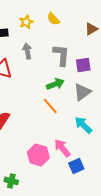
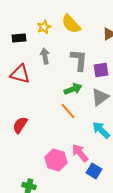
yellow semicircle: (53, 19) -> (71, 24), size x1.5
blue square: (76, 166) -> (94, 171), turned -35

